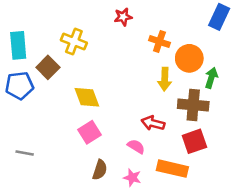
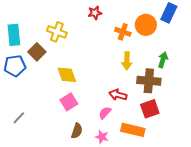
orange circle: (189, 58) -> (146, 25), moved
pink semicircle: (136, 146) -> (105, 113), turned -80
gray line: (25, 153) -> (19, 118), turned -56

